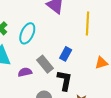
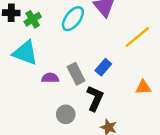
yellow line: (87, 23) -> (137, 37), turned 35
cyan ellipse: (27, 33) -> (73, 19), moved

